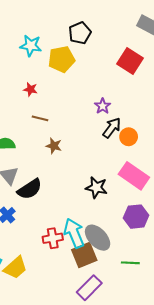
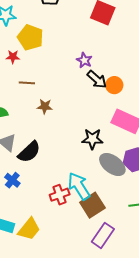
yellow pentagon: (62, 59) -> (30, 37), moved, turned -30
black arrow: (112, 128) -> (97, 79), turned 105
gray ellipse: (98, 238) -> (112, 164), moved

